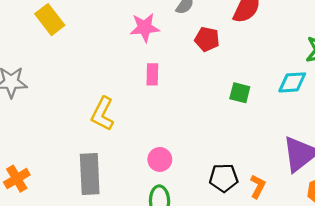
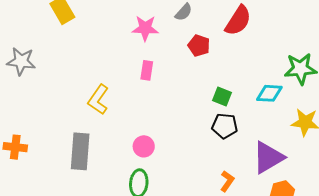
black pentagon: (224, 178) -> (225, 126), moved
orange cross: (17, 179) -> (15, 147), turned 30

